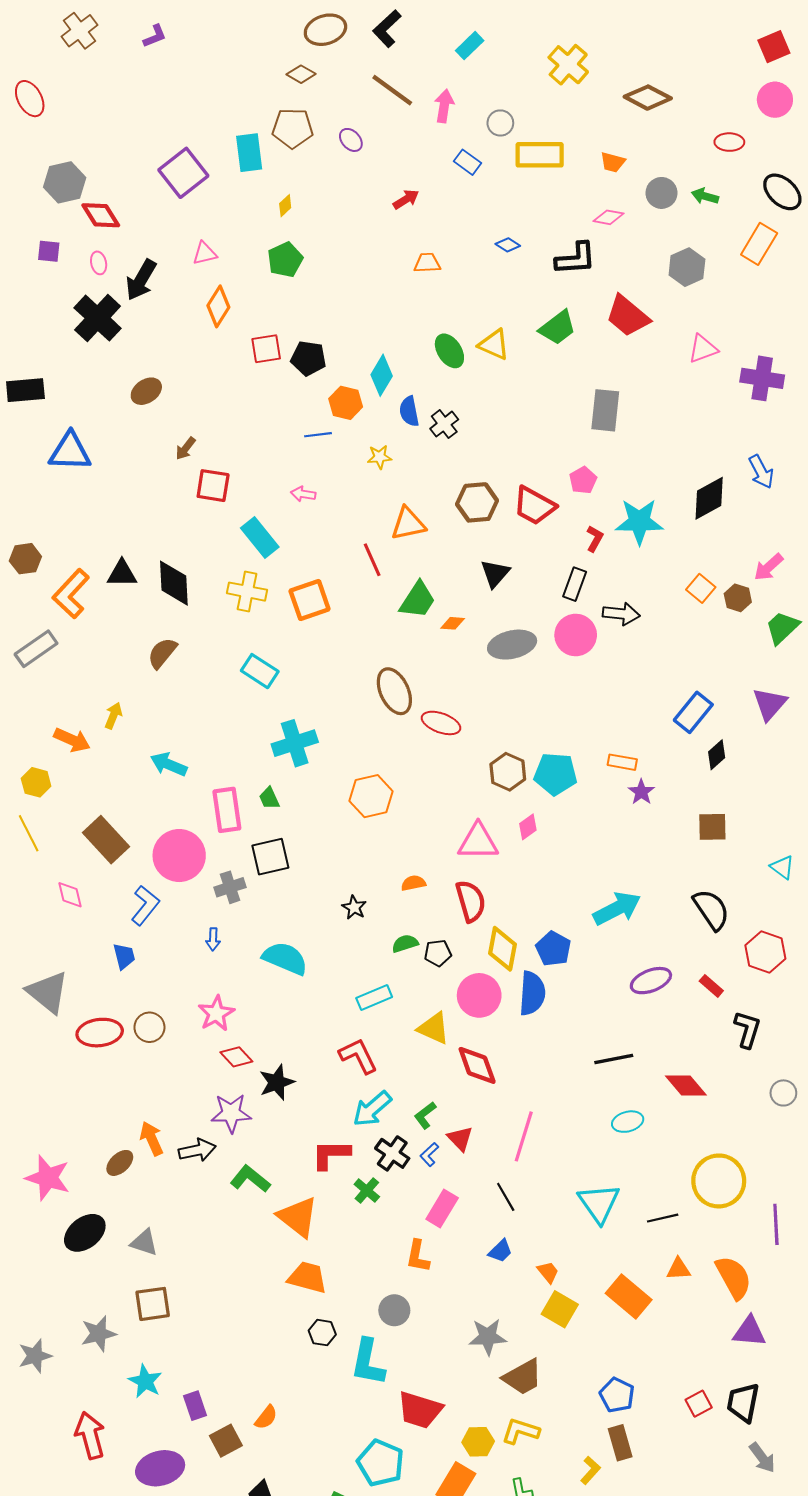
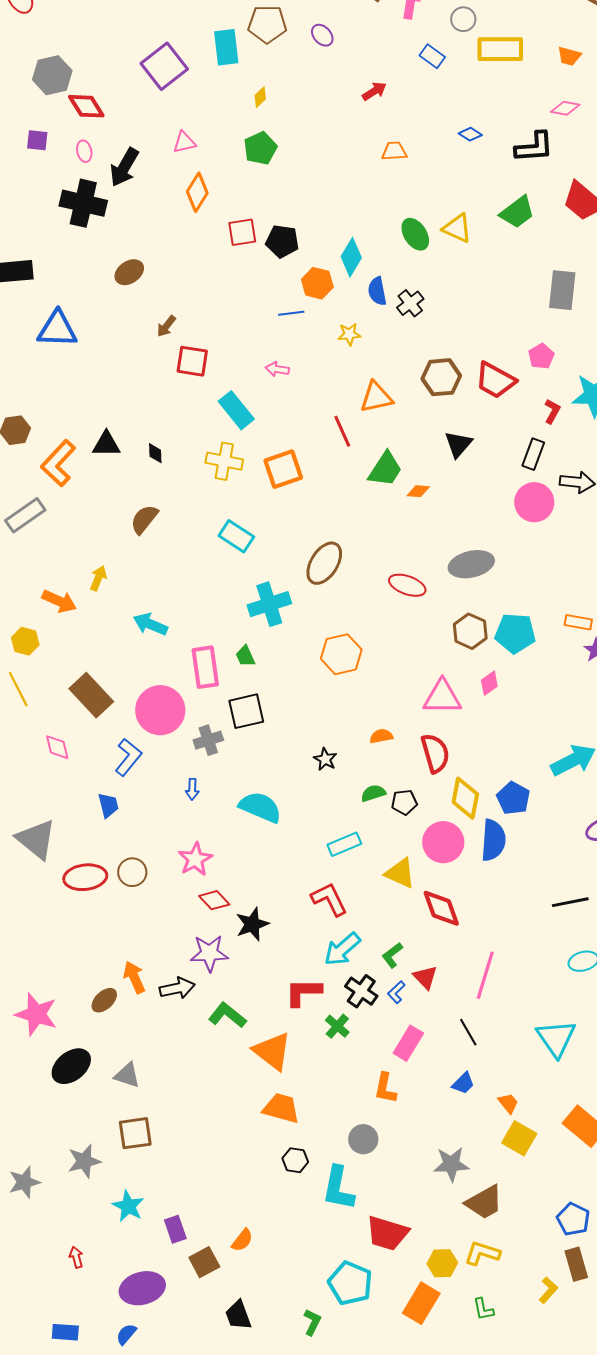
black cross: (98, 318) -> (83, 203), turned -30
black diamond: (174, 583) -> (155, 453), size x0.5
gray ellipse: (512, 645) -> (471, 564), moved
brown ellipse: (394, 691) -> (324, 563), moved, turned 57
red arrow: (90, 1435) -> (76, 1257), size x0.5

